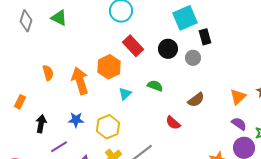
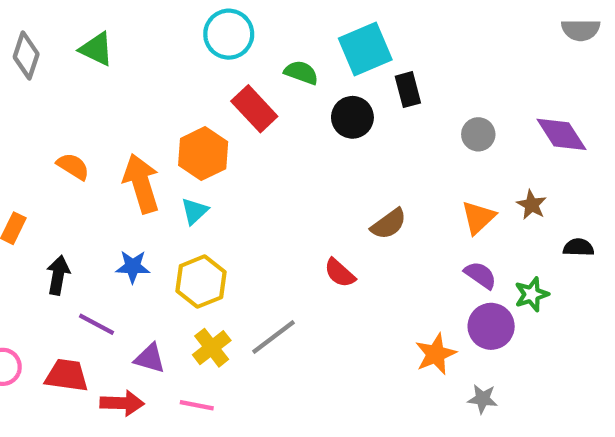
black circle: (168, 49) -> (352, 117), moved
gray circle: (193, 58) -> (478, 134), moved
orange semicircle: (48, 73) -> (73, 166), turned -42
green semicircle: (155, 86) -> (301, 73), moved
cyan triangle: (125, 94) -> (195, 211), moved
purple line: (59, 147) -> (97, 324), turned 60

